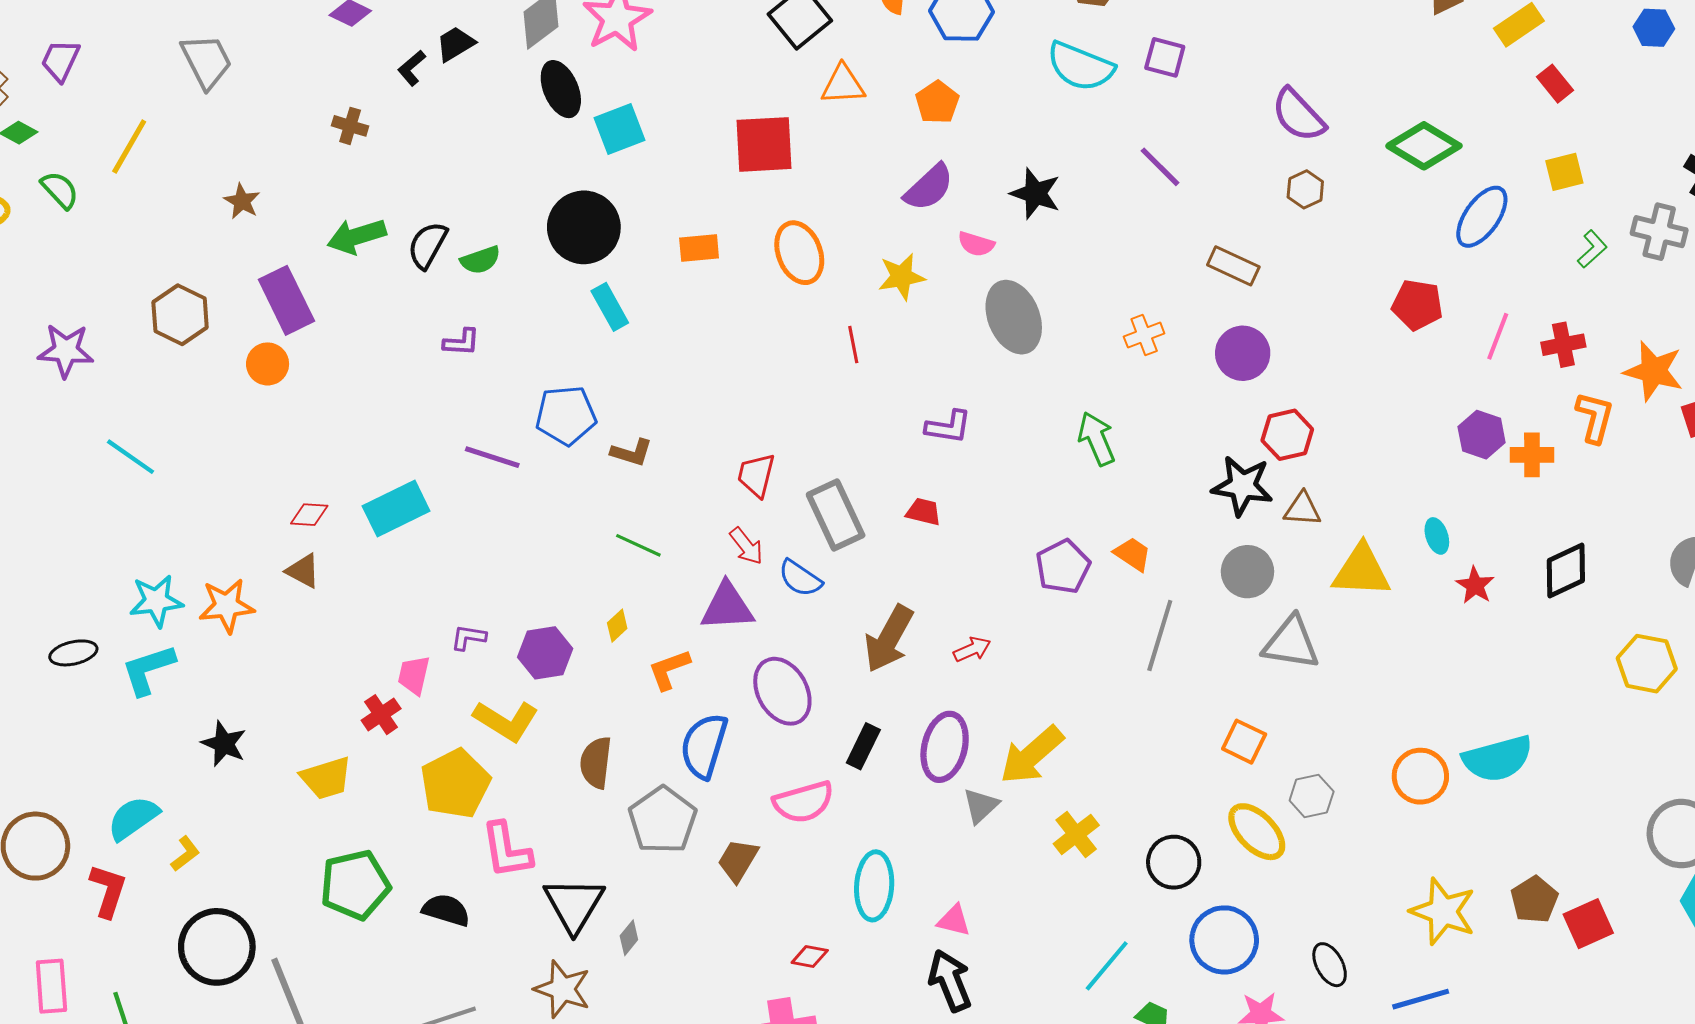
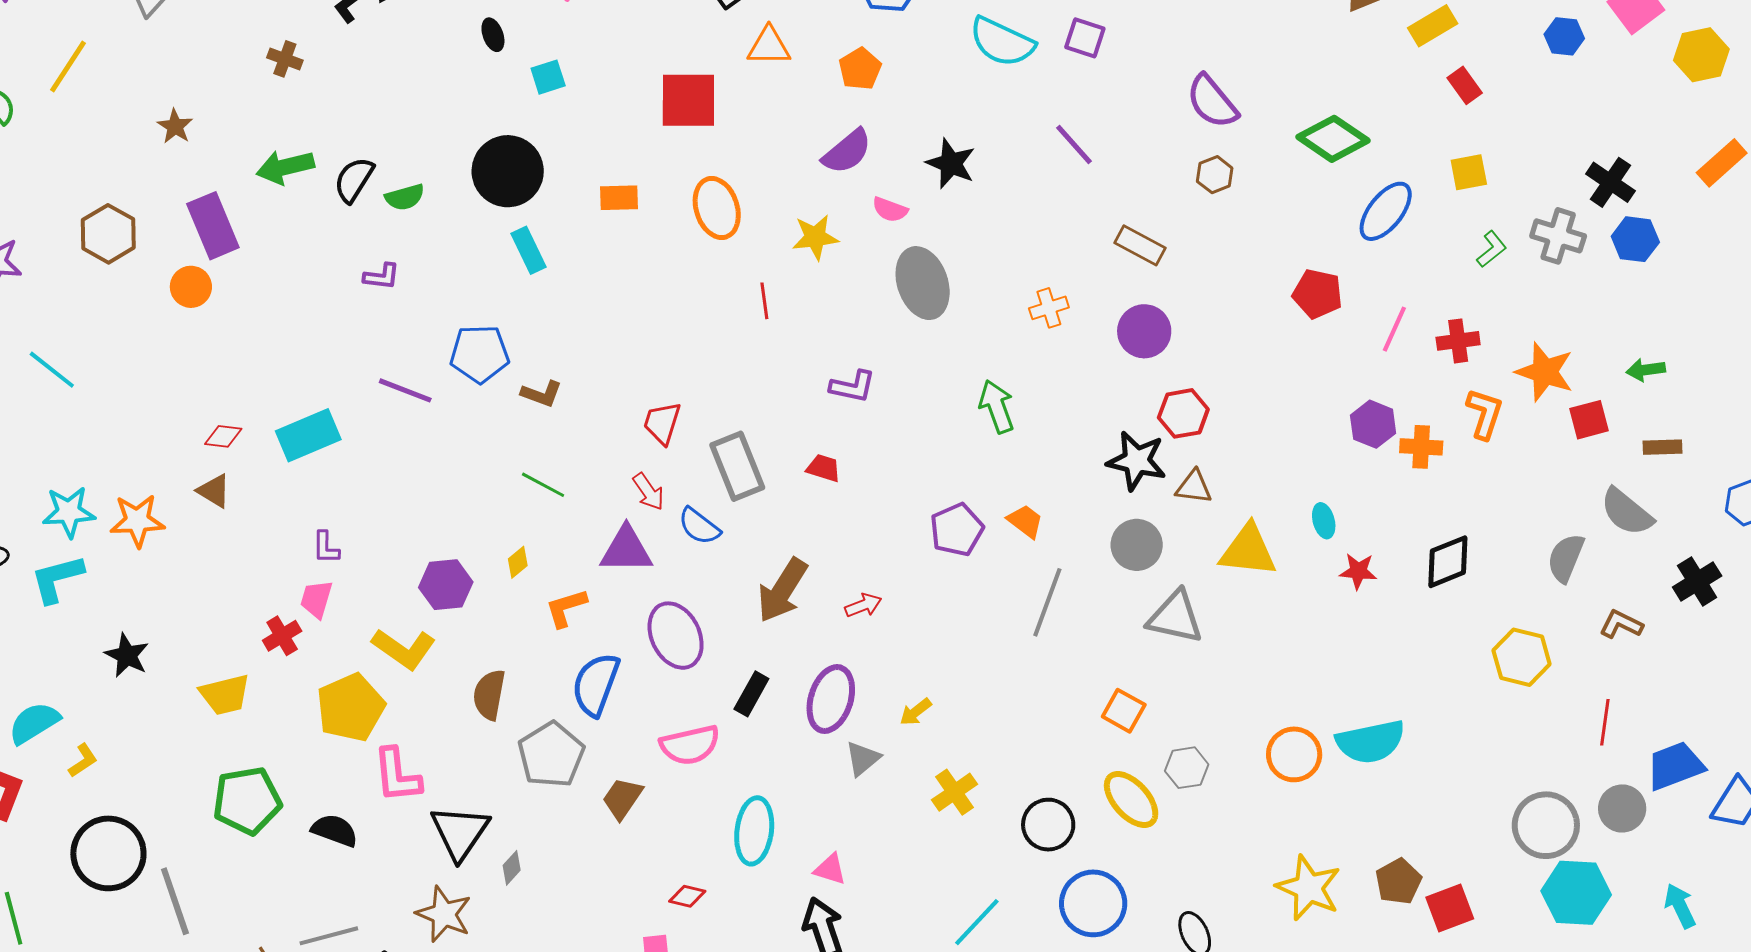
black ellipse: (561, 89) -> (493, 35), size x0.6
cyan square: (620, 129) -> (548, 77), size x0.7
red star: (1475, 585) -> (1358, 571), turned -30
purple L-shape: (468, 637) -> (326, 548), moved, turned -102
yellow arrow: (1032, 755) -> (916, 712), size x0.5

